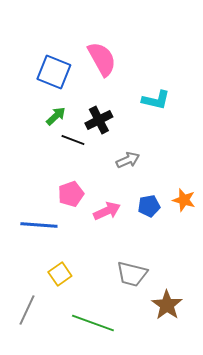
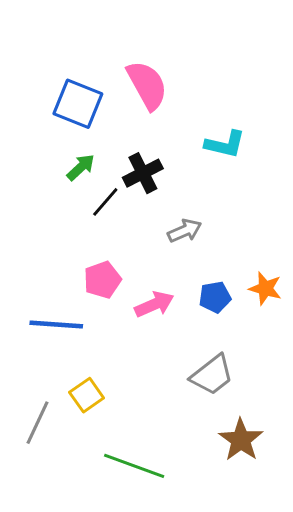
black line: (73, 140) -> (105, 202), turned -70
gray trapezoid: (132, 274) -> (212, 375), moved, turned -52
gray line: (27, 310) -> (37, 423), moved

